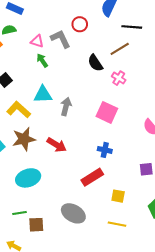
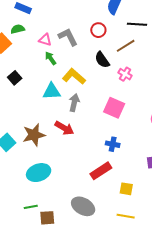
red circle: (80, 24) -> (98, 30), moved
yellow L-shape: (19, 110) -> (74, 76), moved
red arrow: (57, 145) -> (64, 128), moved

